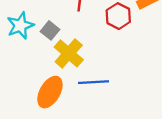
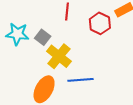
cyan star: (20, 26) -> (17, 34), turned 30

